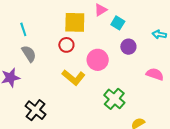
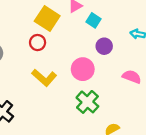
yellow square: (75, 22) -> (47, 19), turned 30
pink circle: (98, 60) -> (83, 69), moved

